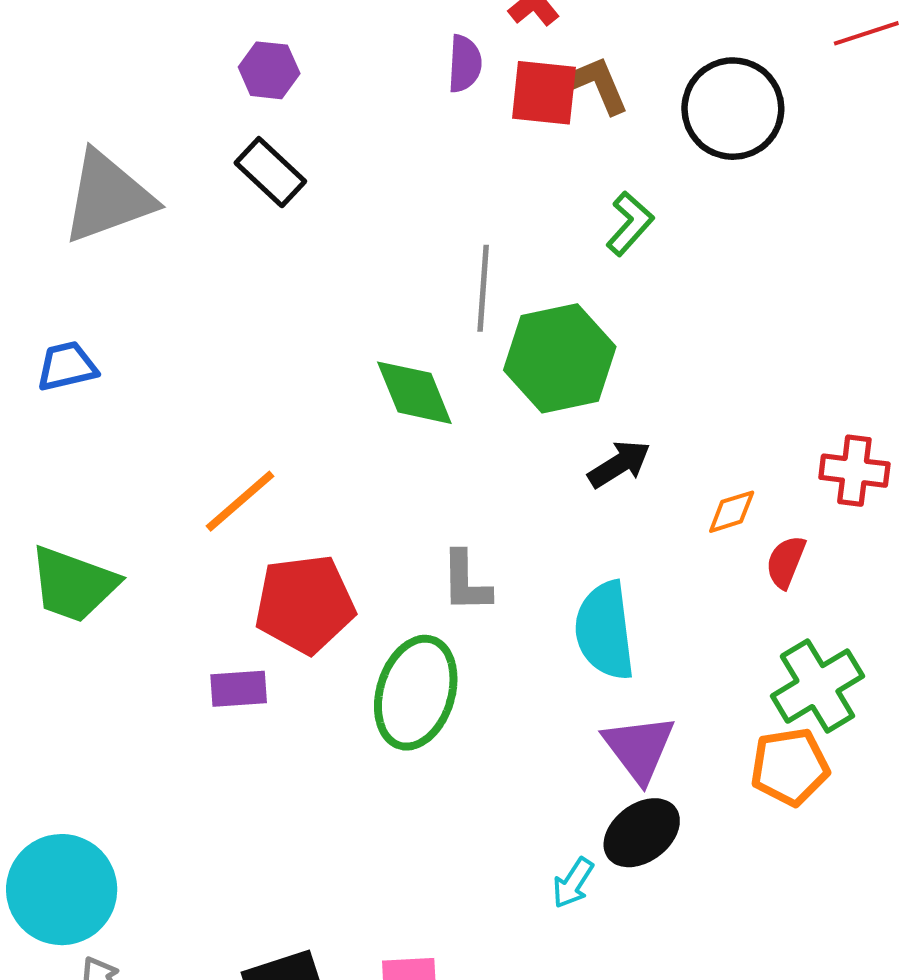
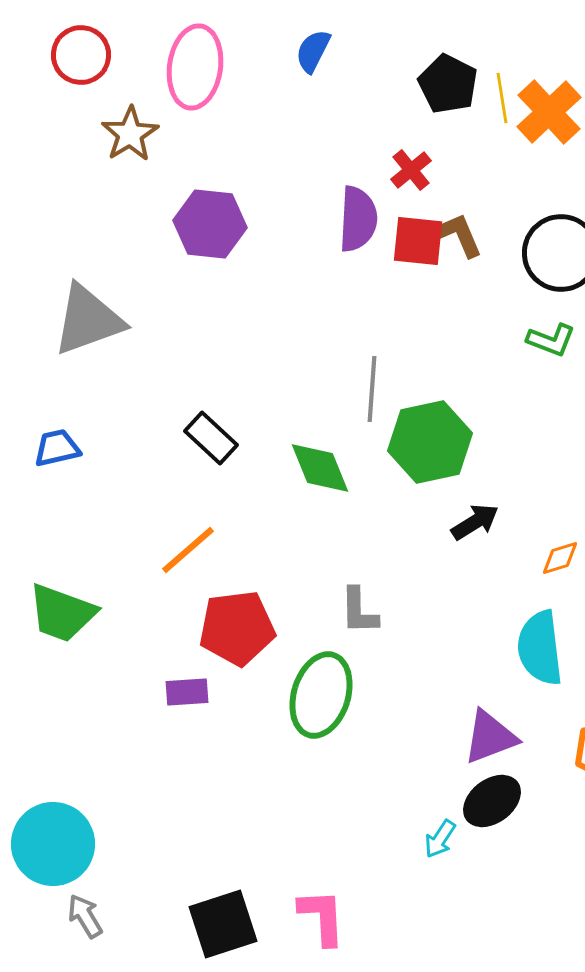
purple semicircle: (465, 64) -> (358, 219), size x1.5
purple hexagon: (269, 70) -> (210, 224), size x1.6
black rectangle: (270, 172) -> (211, 438), moved
green L-shape: (630, 224) -> (551, 340), moved, turned 69
cyan semicircle: (605, 631) -> (540, 648), moved
purple triangle: (639, 748) -> (490, 737), turned 46

